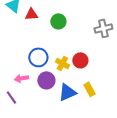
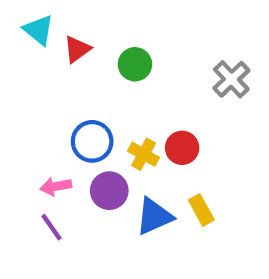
red triangle: (31, 14) -> (77, 49), turned -32
gray cross: (103, 28) -> (231, 79), turned -30
purple line: (11, 97) -> (51, 227), moved

